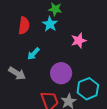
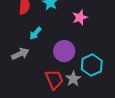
gray arrow: (17, 73) -> (20, 54), turned -54

